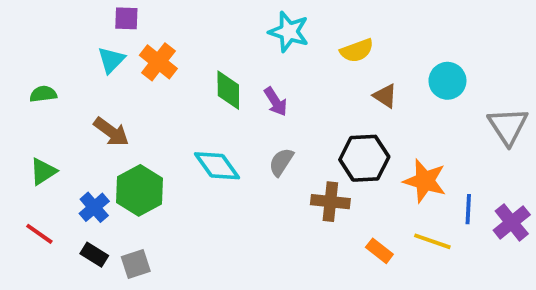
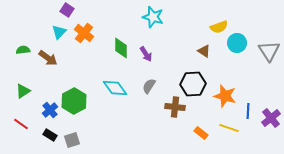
purple square: (126, 18) -> (67, 10), turned 32
yellow semicircle: (357, 51) -> (219, 27), moved
gray triangle: (508, 126) -> (269, 51), moved
brown arrow: (111, 132) -> (48, 58), moved

